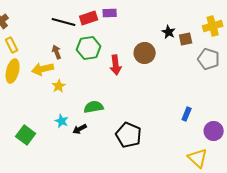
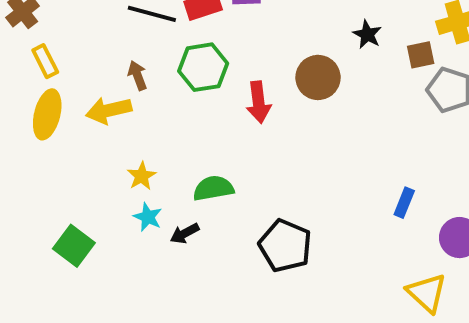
brown square: (186, 39) -> (421, 55), moved
yellow star: (59, 86) -> (142, 176), moved

